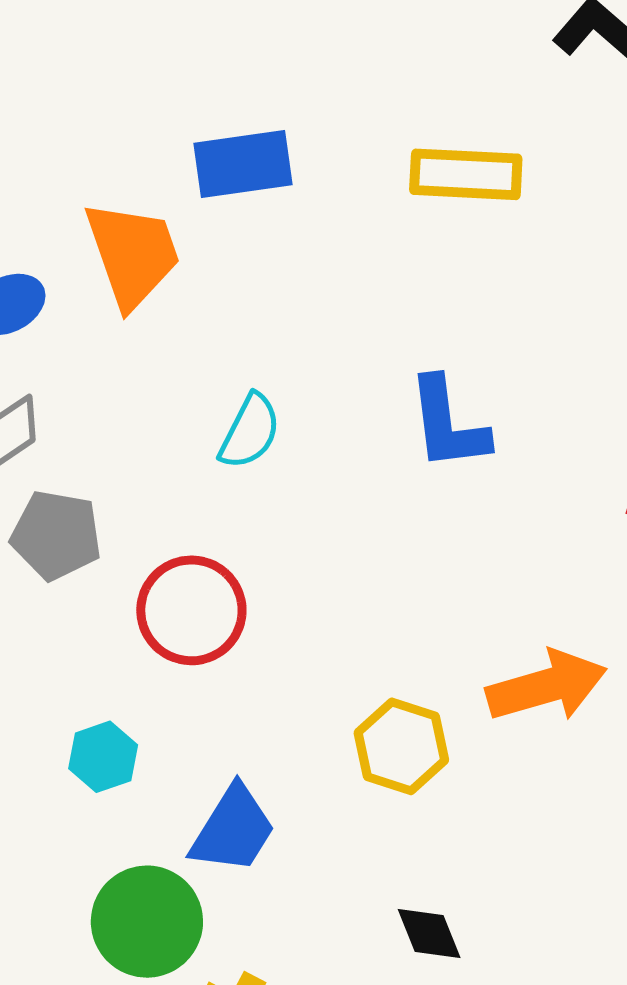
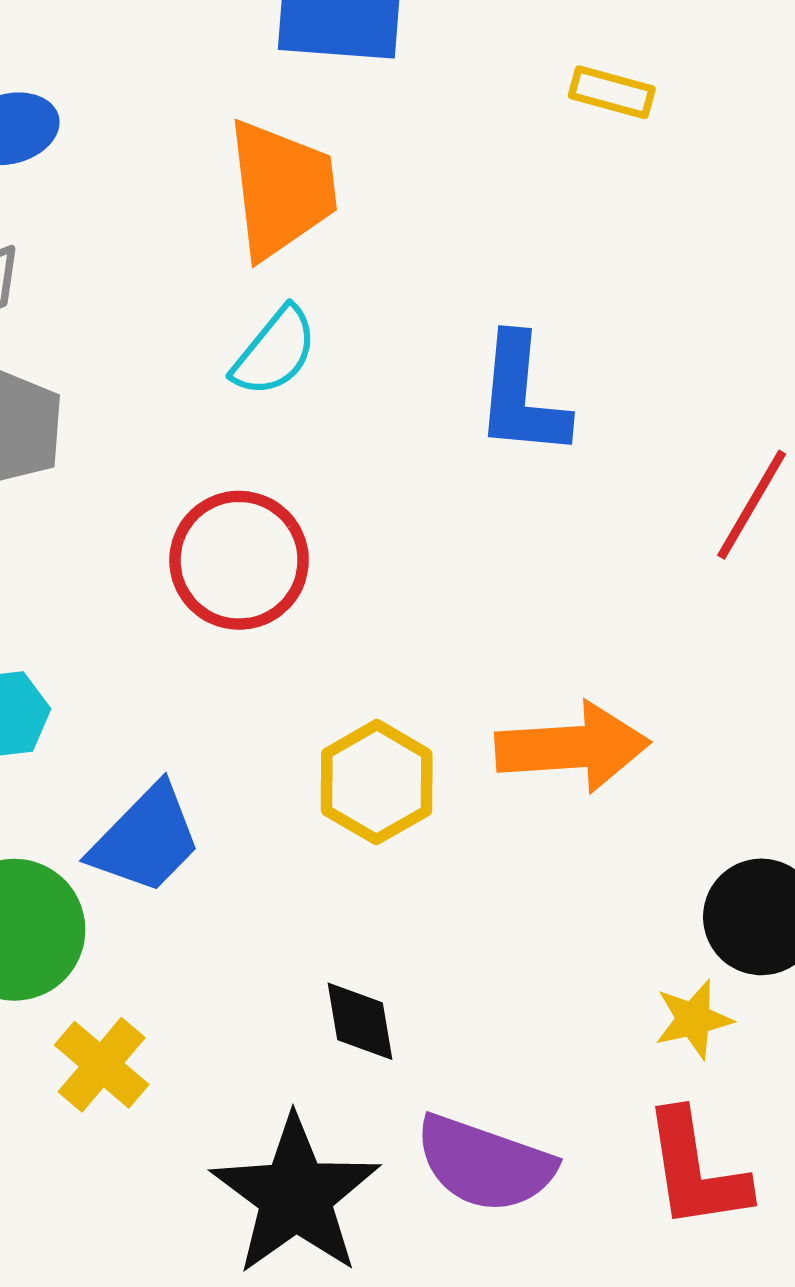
yellow rectangle: (466, 174) -> (612, 92), size x0.6
orange trapezoid: (133, 254) -> (281, 189), moved
red circle: (191, 610) -> (239, 560), moved

